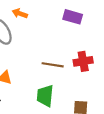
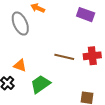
green trapezoid: (45, 96) -> (40, 84), moved, turned 45

